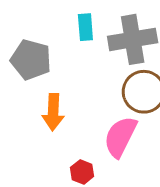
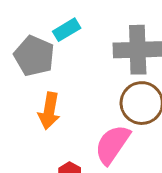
cyan rectangle: (85, 27) -> (67, 30), moved, turned 56

